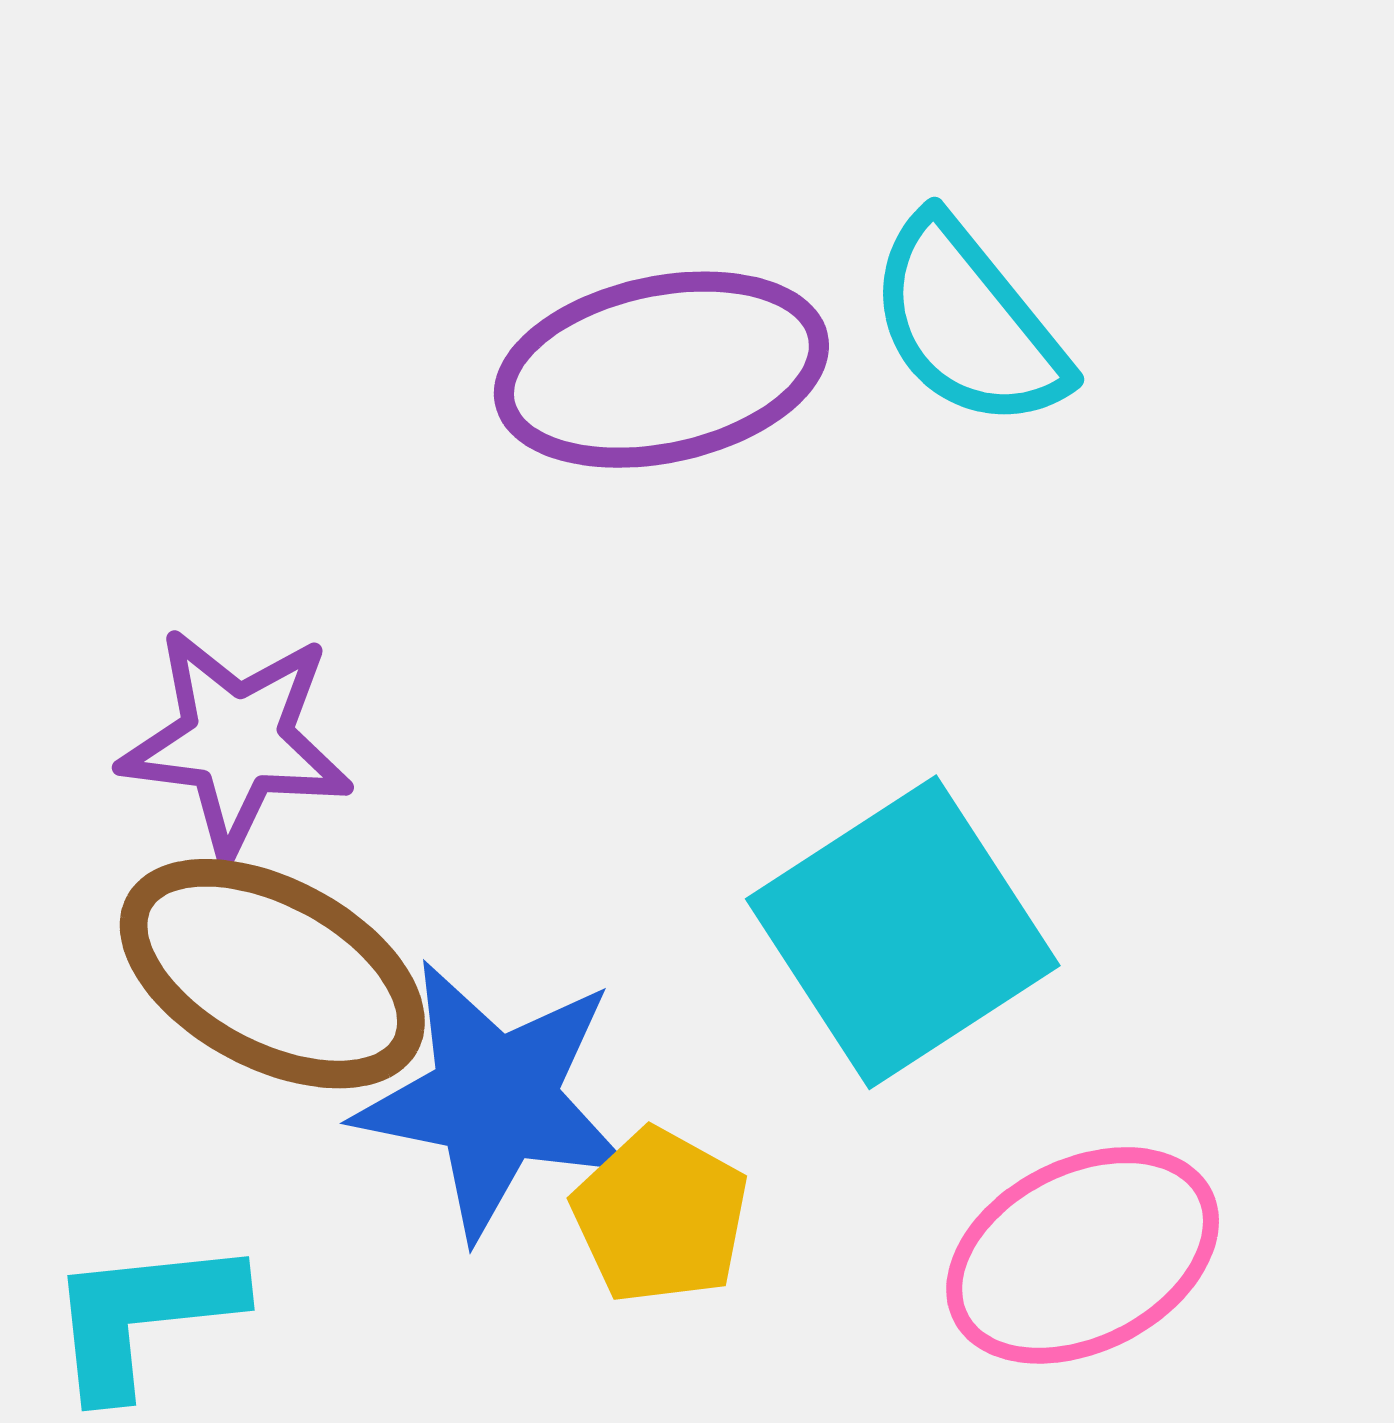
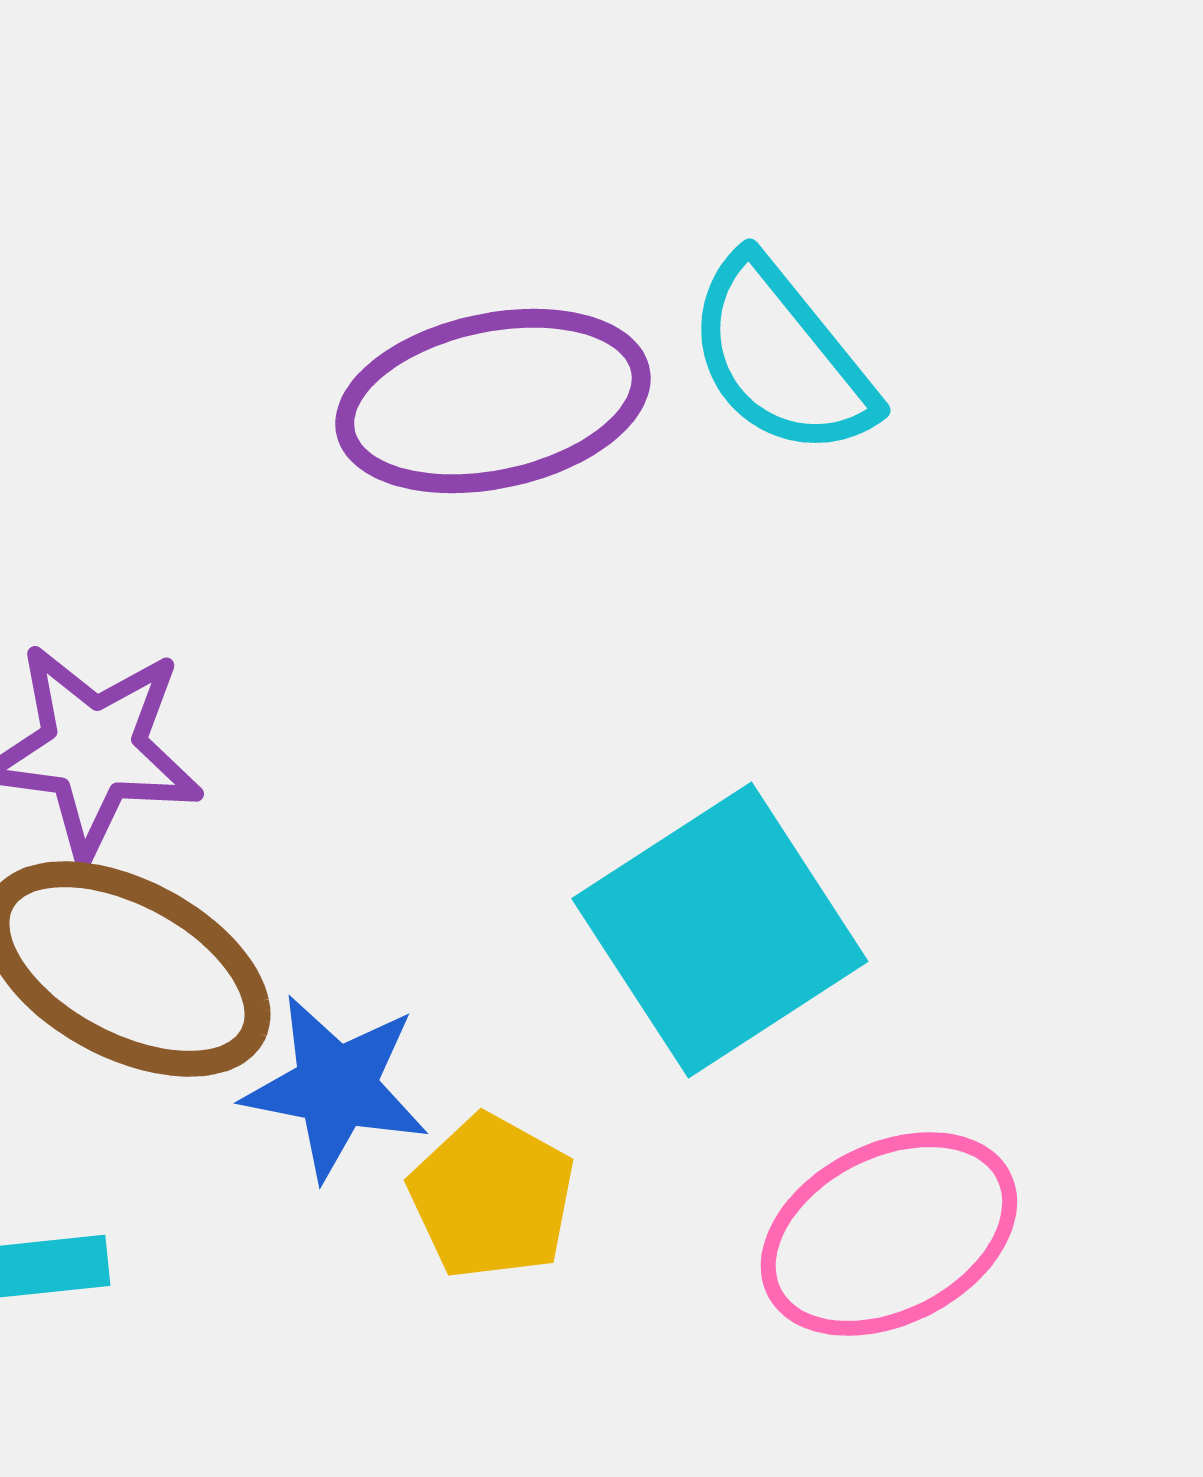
blue star: (494, 1099) -> (336, 1087), size x0.7

